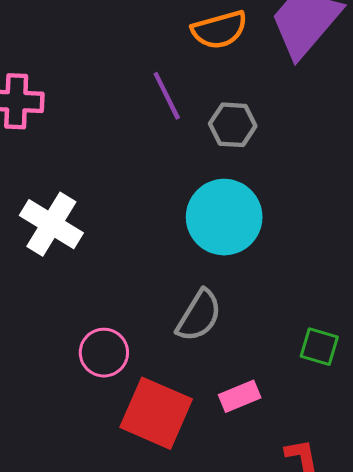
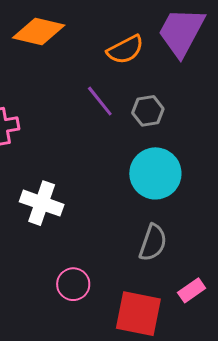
pink circle: (104, 353) -> (73, 284), moved

